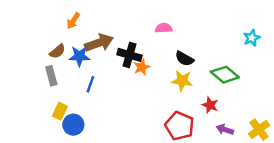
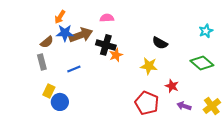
pink semicircle: (164, 28) -> (107, 18), moved
blue star: (79, 56) -> (65, 33), moved
black semicircle: (184, 59) -> (160, 43), moved
green diamond: (225, 75) -> (202, 63), moved
blue line: (90, 84) -> (74, 69), turned 48

